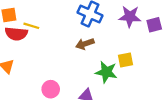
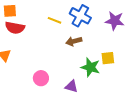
yellow line: (31, 26) -> (55, 20), moved

